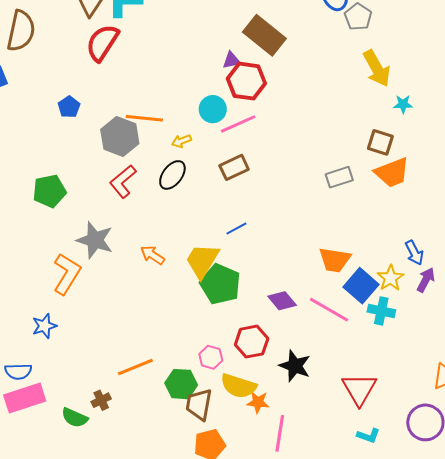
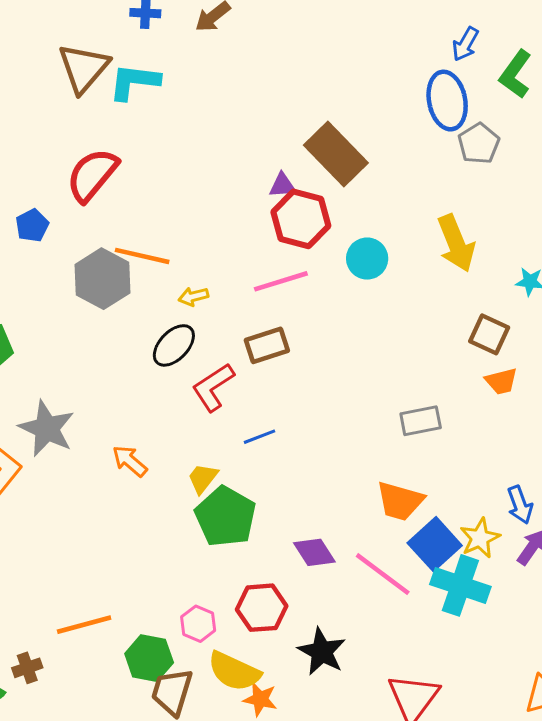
red semicircle: (102, 43) -> (92, 175), moved
yellow arrow: (377, 68) -> (456, 243), moved
cyan circle: (213, 109) -> (367, 259), moved
orange trapezoid: (392, 172) -> (501, 381), size x0.6
gray rectangle: (339, 177) -> (421, 421), moved
red L-shape: (123, 181) -> (213, 387), moved
yellow trapezoid: (202, 261) -> (203, 478), size x0.6
cyan cross: (381, 311) -> (460, 585), size x1.4

